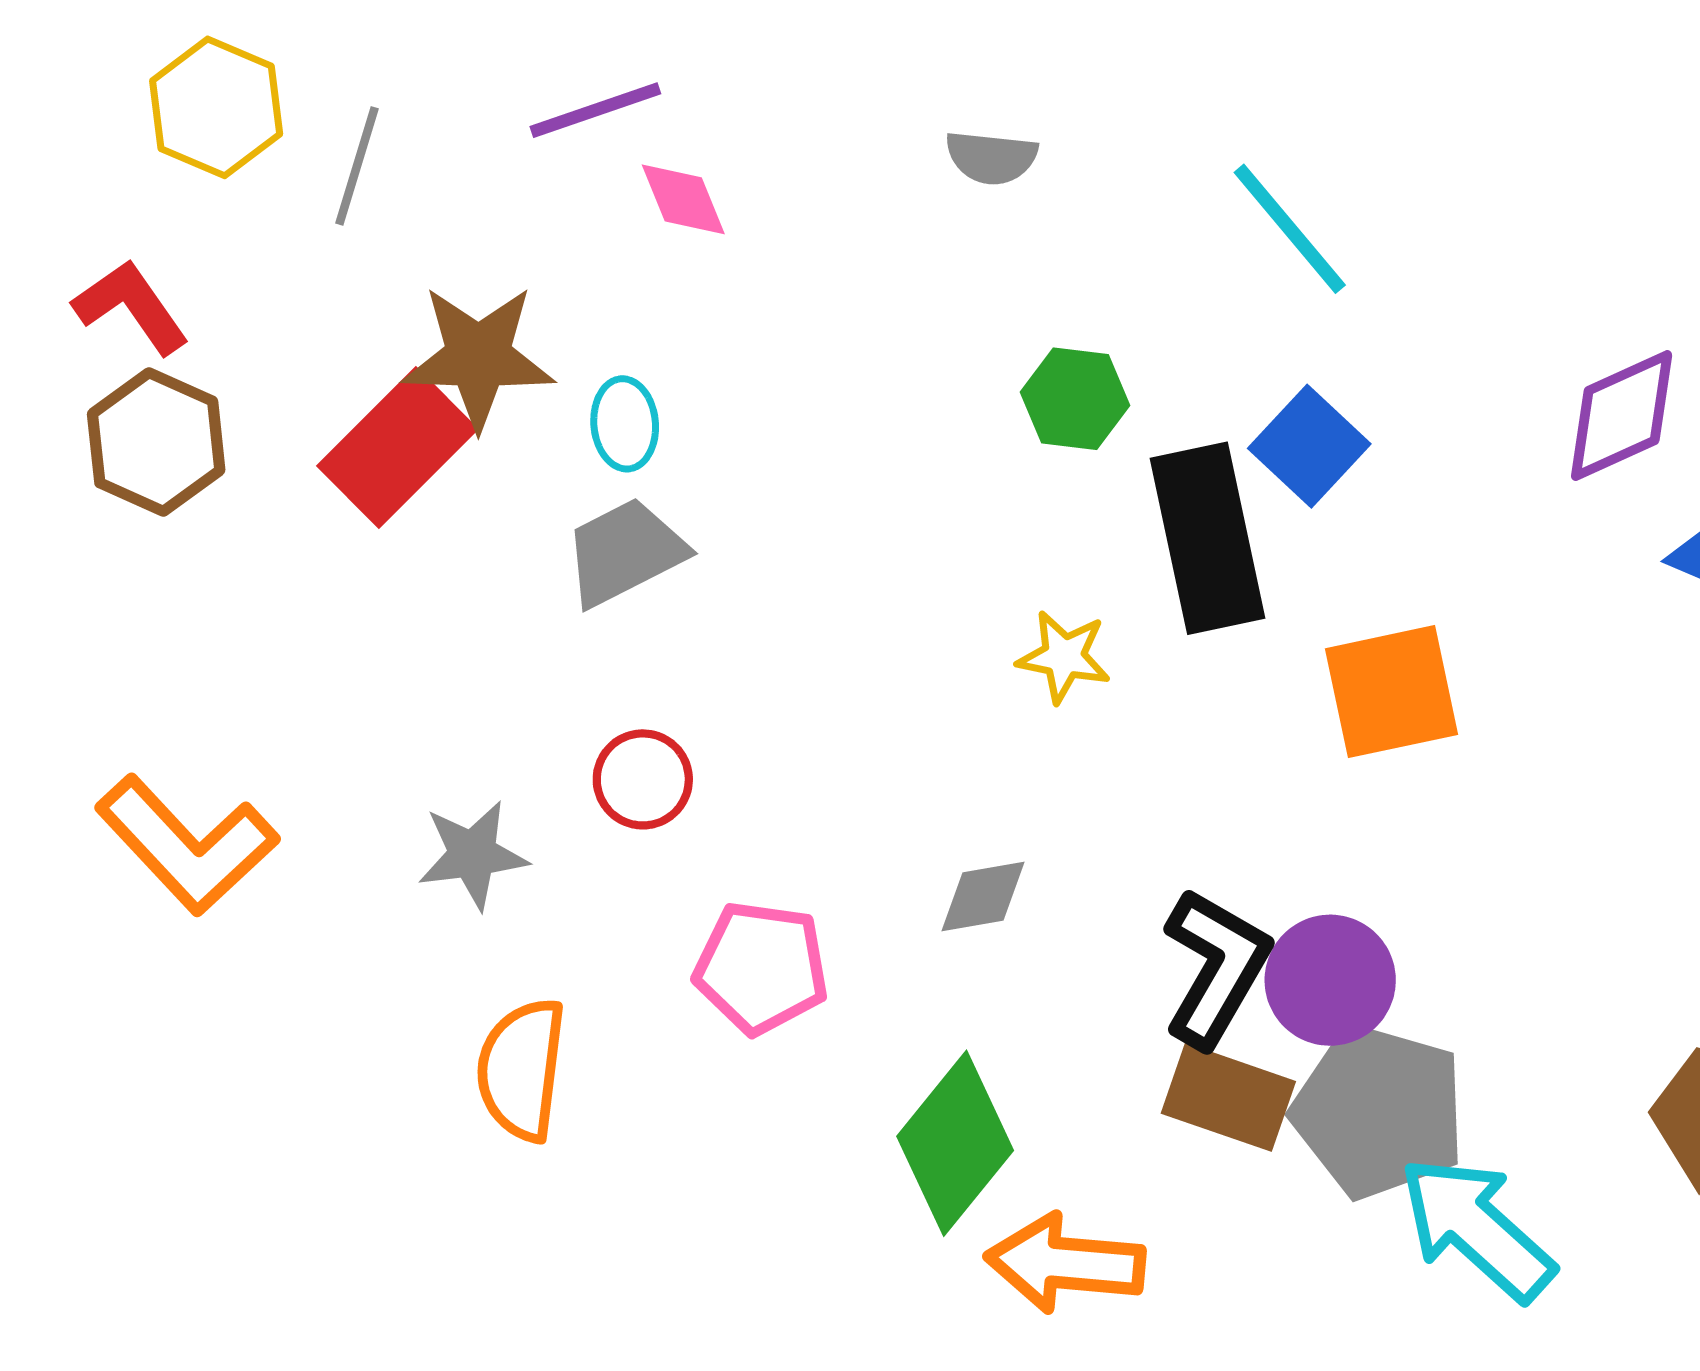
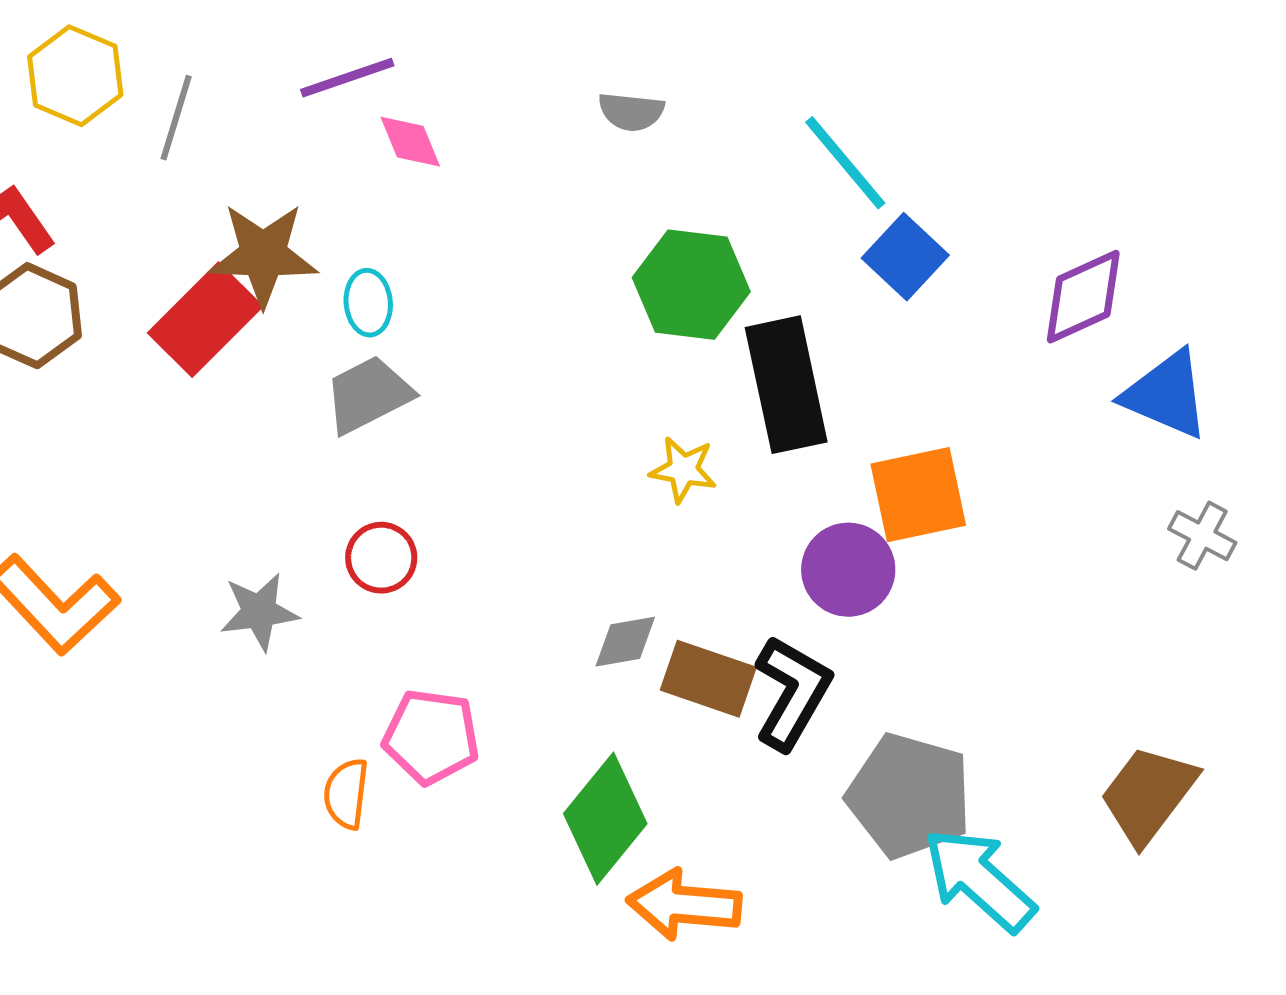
green hexagon: (1075, 399) -> (691, 285), size x1.5
blue square: (1309, 446) -> (905, 257), moved
pink pentagon: (761, 968) -> (431, 737), moved
purple circle: (1330, 980) -> (848, 570), moved
orange semicircle: (521, 1069) -> (346, 794), moved, size x0.7
brown rectangle: (1228, 1097) -> (708, 679), moved

